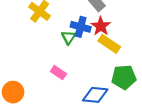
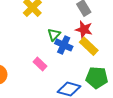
red star: (101, 26) -> (84, 29), turned -30
blue cross: (81, 27) -> (64, 45), moved

